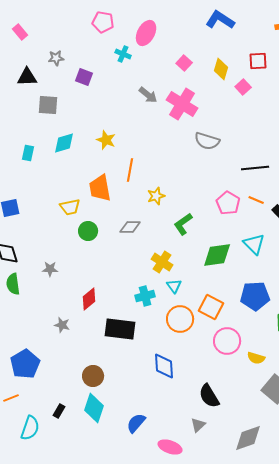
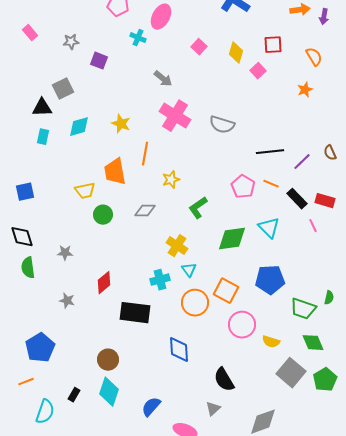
pink rectangle: (20, 32) -> (30, 33), moved
black triangle: (27, 77) -> (42, 108), moved
pink cross: (182, 104) -> (175, 116), moved
gray square: (48, 105) -> (63, 89), turned -30
gray star: (62, 325) -> (67, 301), moved

